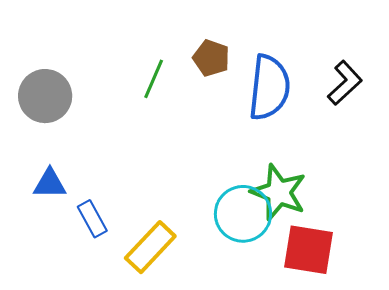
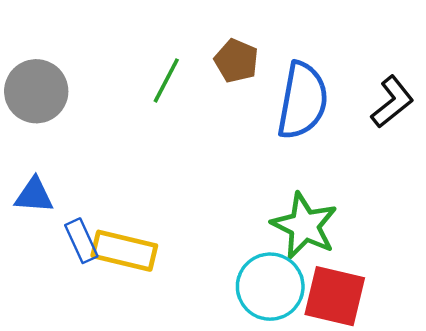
cyan circle: (243, 214) -> (270, 287), moved
yellow rectangle: (150, 247) -> (124, 251), moved, turned 56

